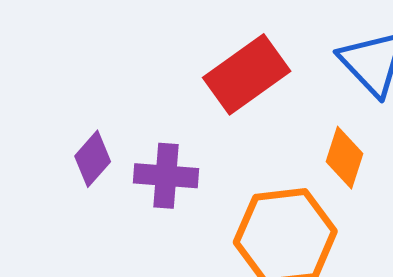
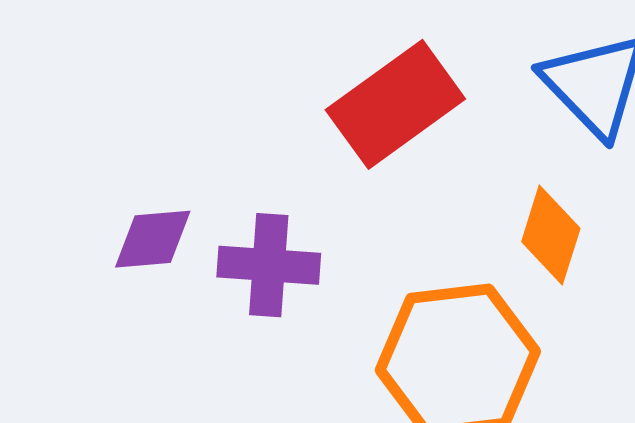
purple diamond: (93, 159) -> (153, 239), turned 44

